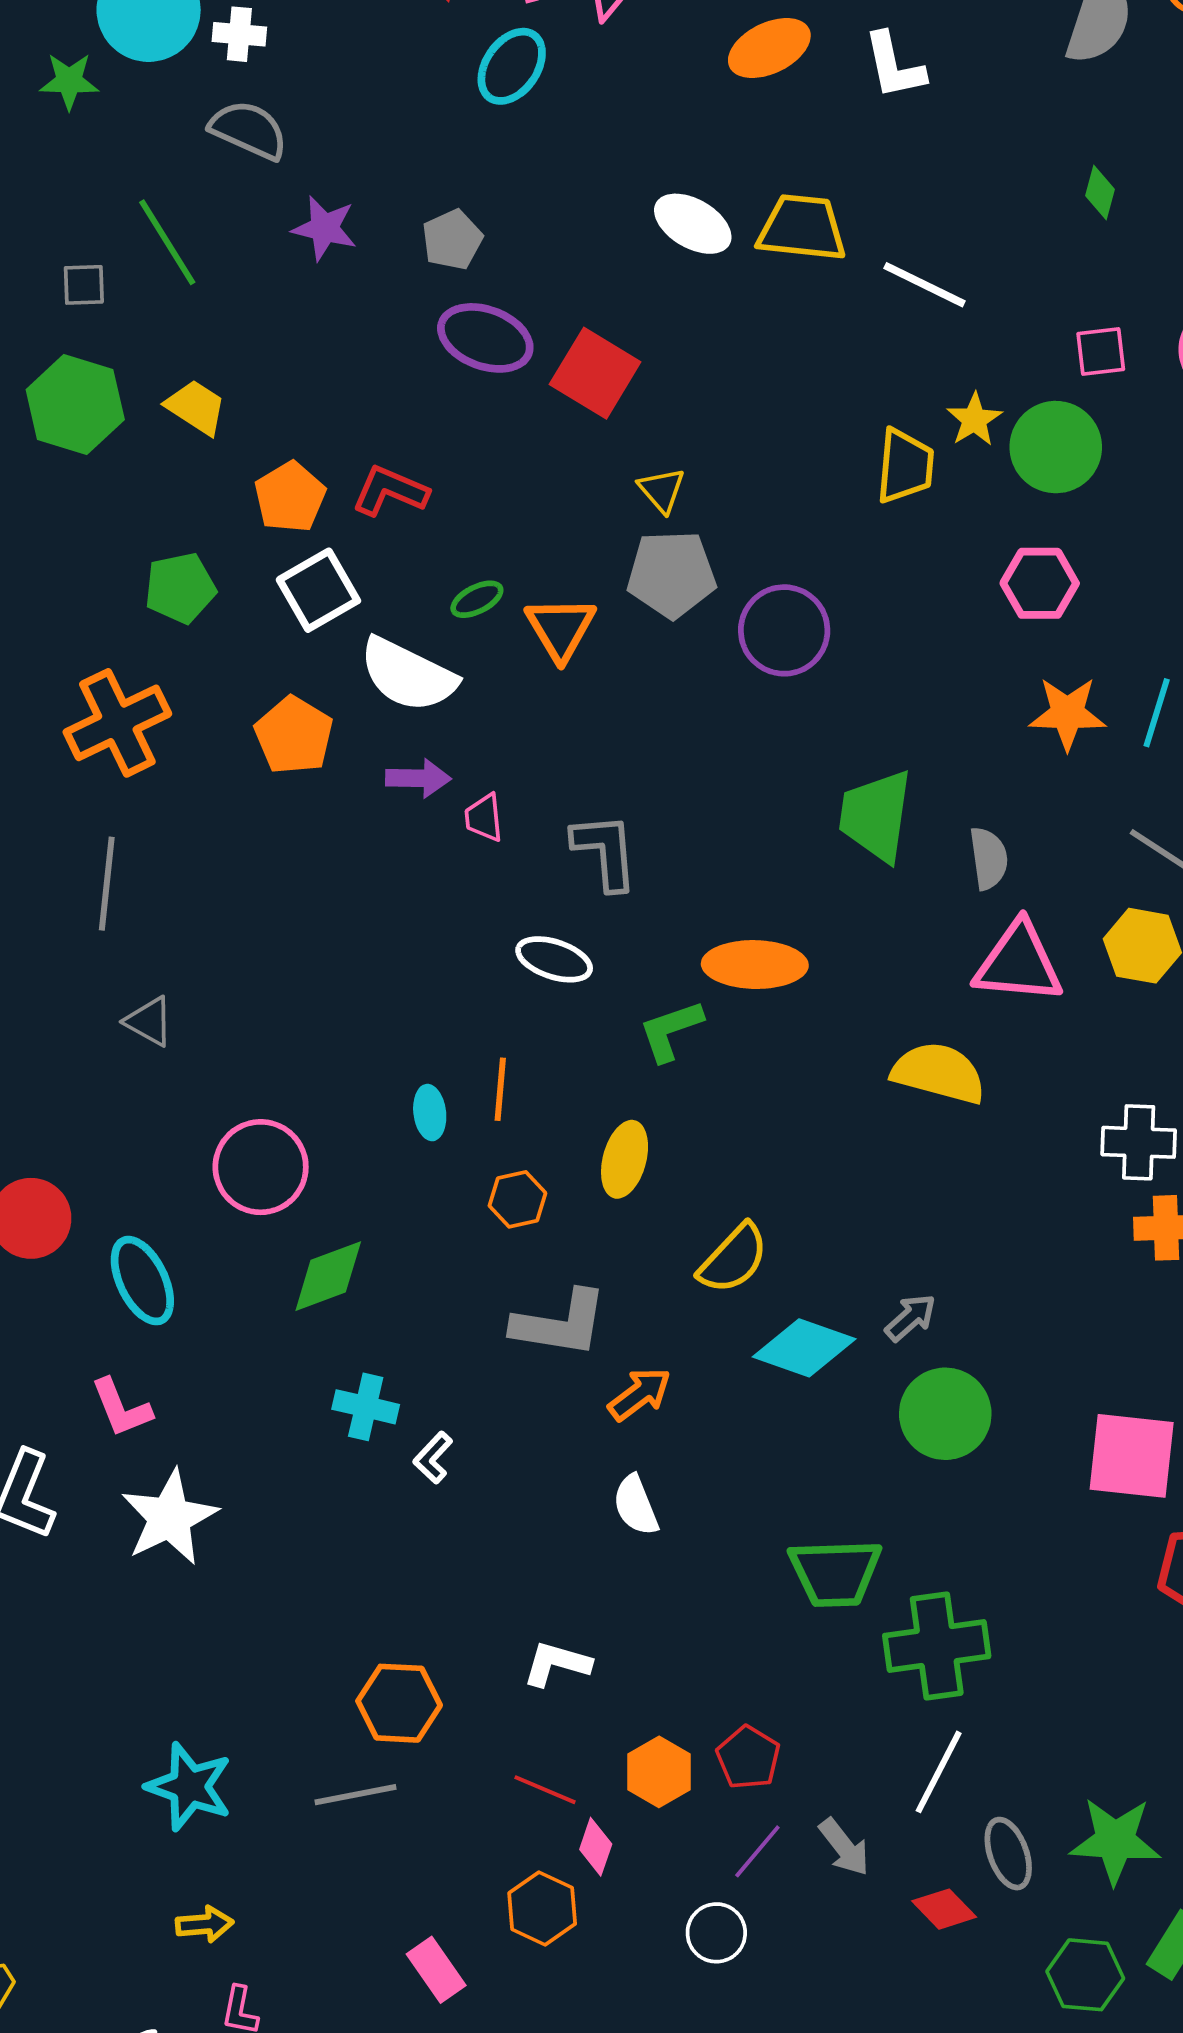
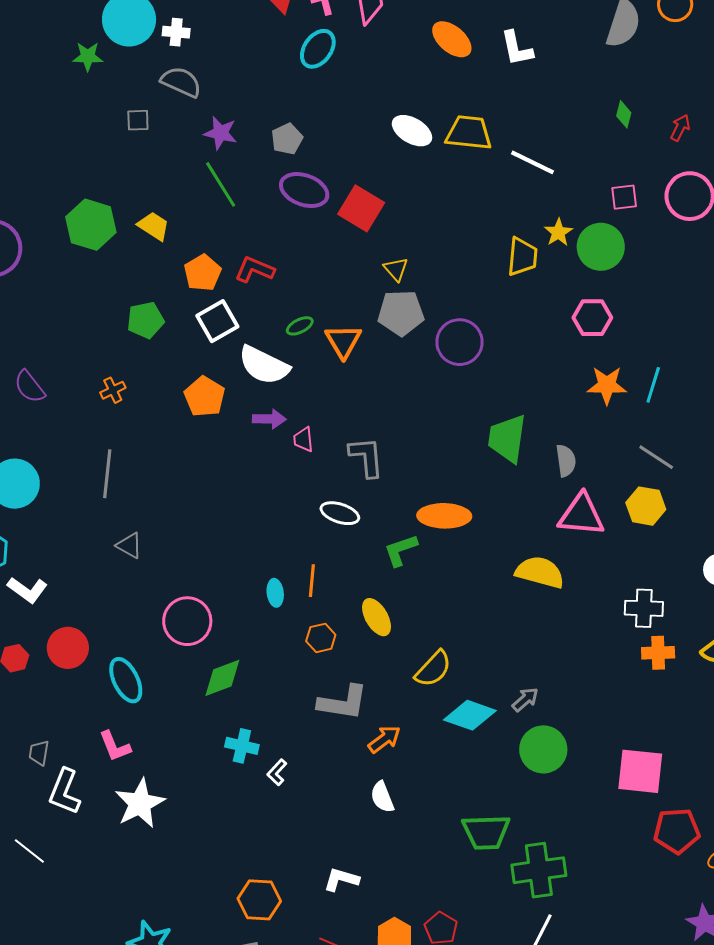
orange ellipse: (769, 48) -> (452, 39), turned 66
green line: (167, 242) -> (221, 184), moved
gray square: (84, 285) -> (138, 120), moved
orange cross: (117, 723) -> (113, 390), size x0.5
yellow ellipse: (625, 1159) -> (377, 617), turned -45

